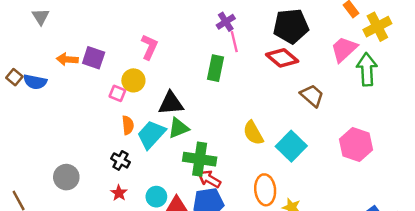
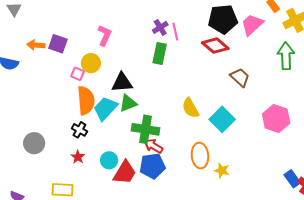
purple cross: (226, 22) -> (160, 27), moved
pink trapezoid: (344, 49) -> (252, 25), moved
orange semicircle: (128, 125) -> (86, 100), size x1.8

